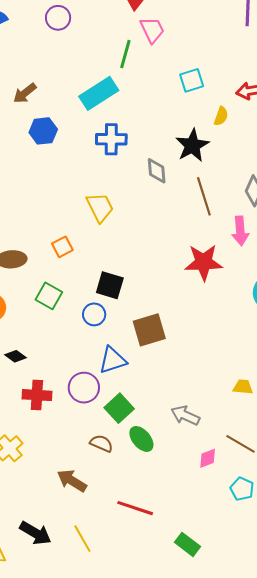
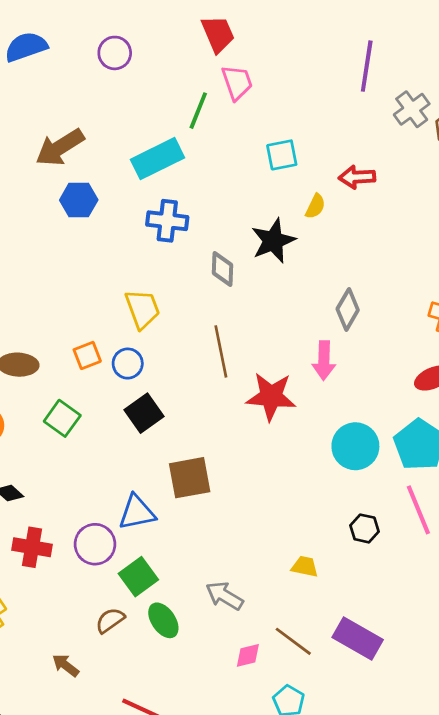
brown arrow: (25, 93) -> (60, 147), size x1.5
brown line: (204, 196) -> (221, 351), moved
black square: (110, 285) -> (144, 413), turned 32
blue circle: (94, 314) -> (128, 364), moved
brown semicircle: (101, 443) -> (110, 620), turned -65
brown arrow: (72, 481) -> (66, 665), size x0.7

